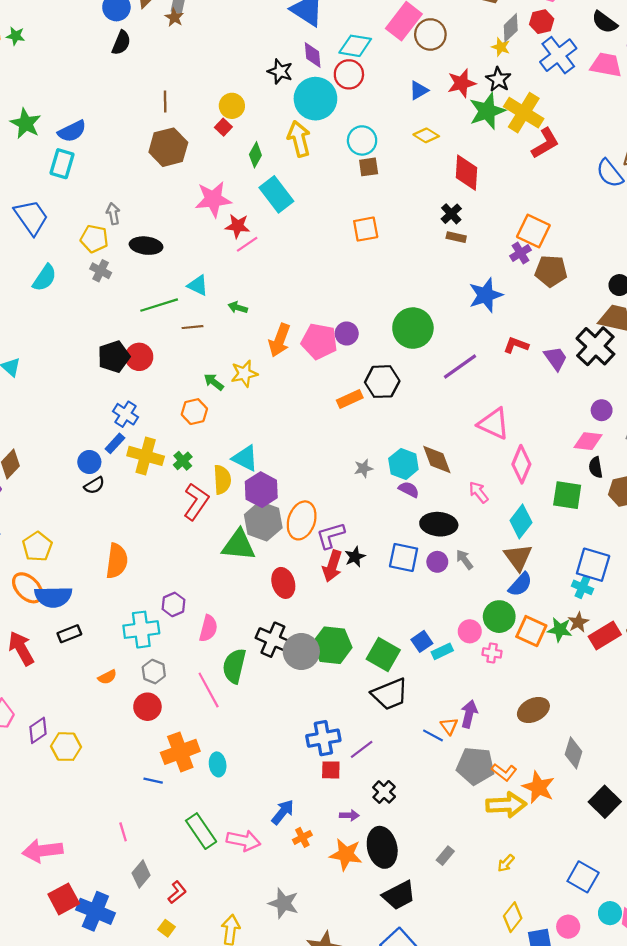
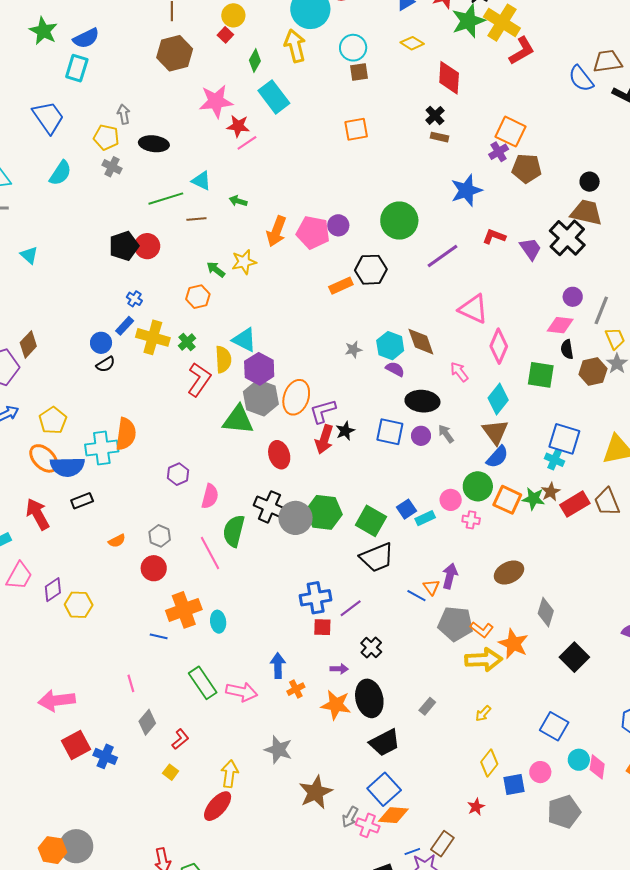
blue cross: (125, 414) -> (134, 299), size x0.7
cyan cross: (141, 630) -> (102, 448), moved
blue arrow: (283, 812) -> (278, 666), turned -40
blue cross: (95, 911) -> (105, 756), size x0.7

